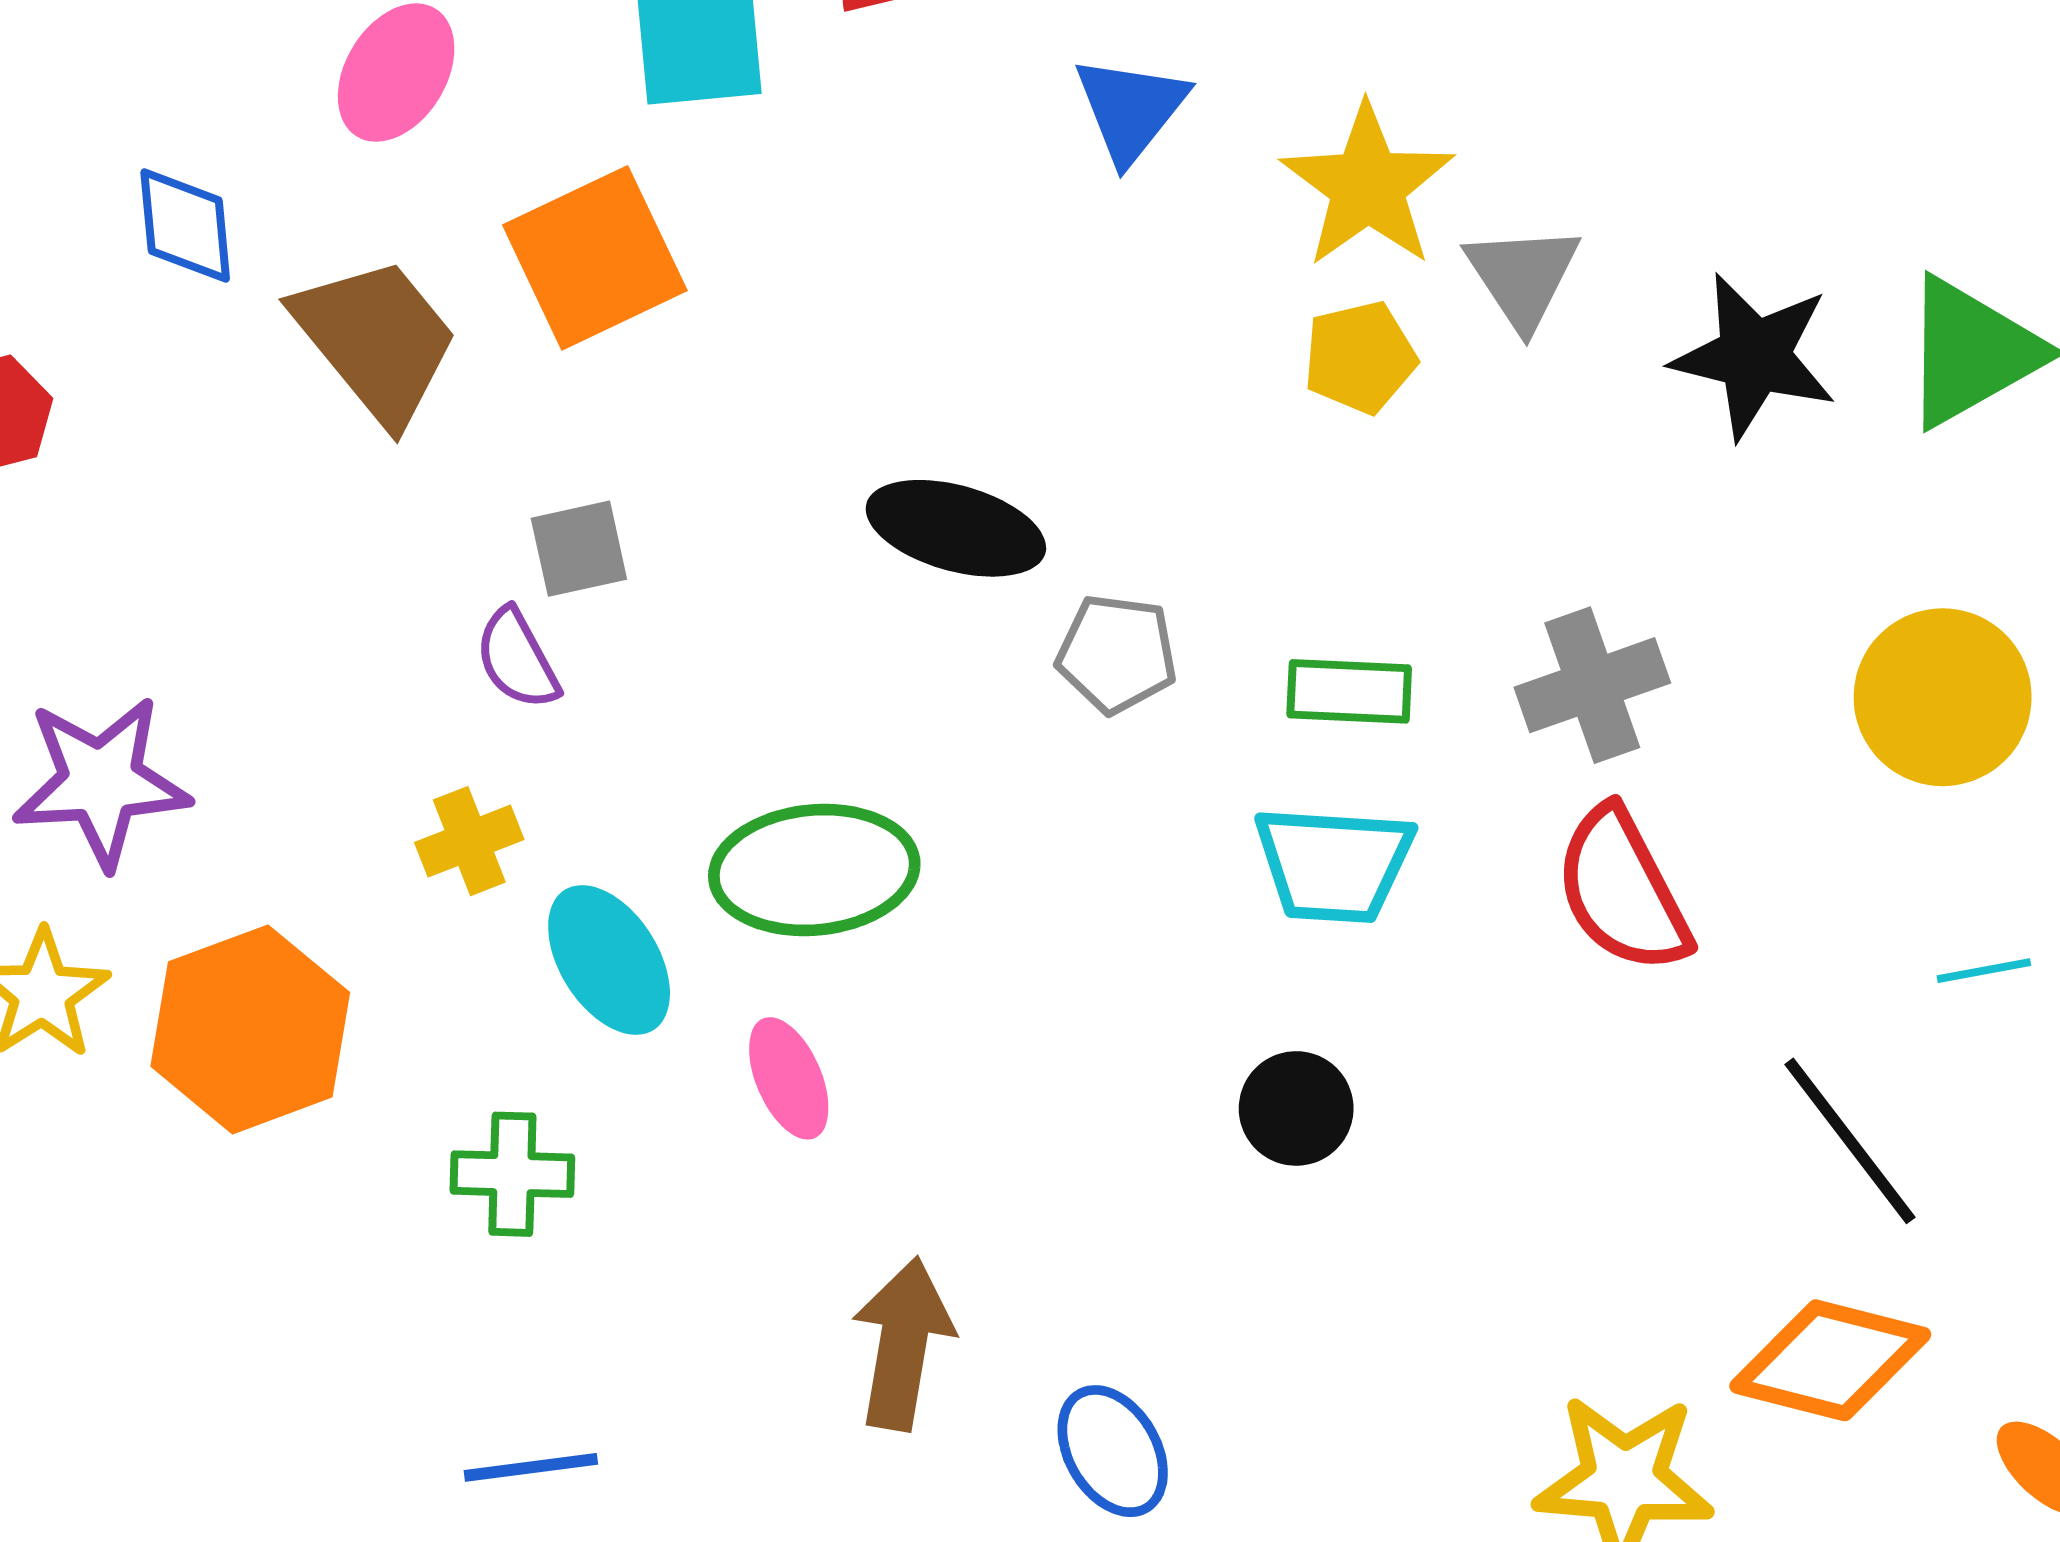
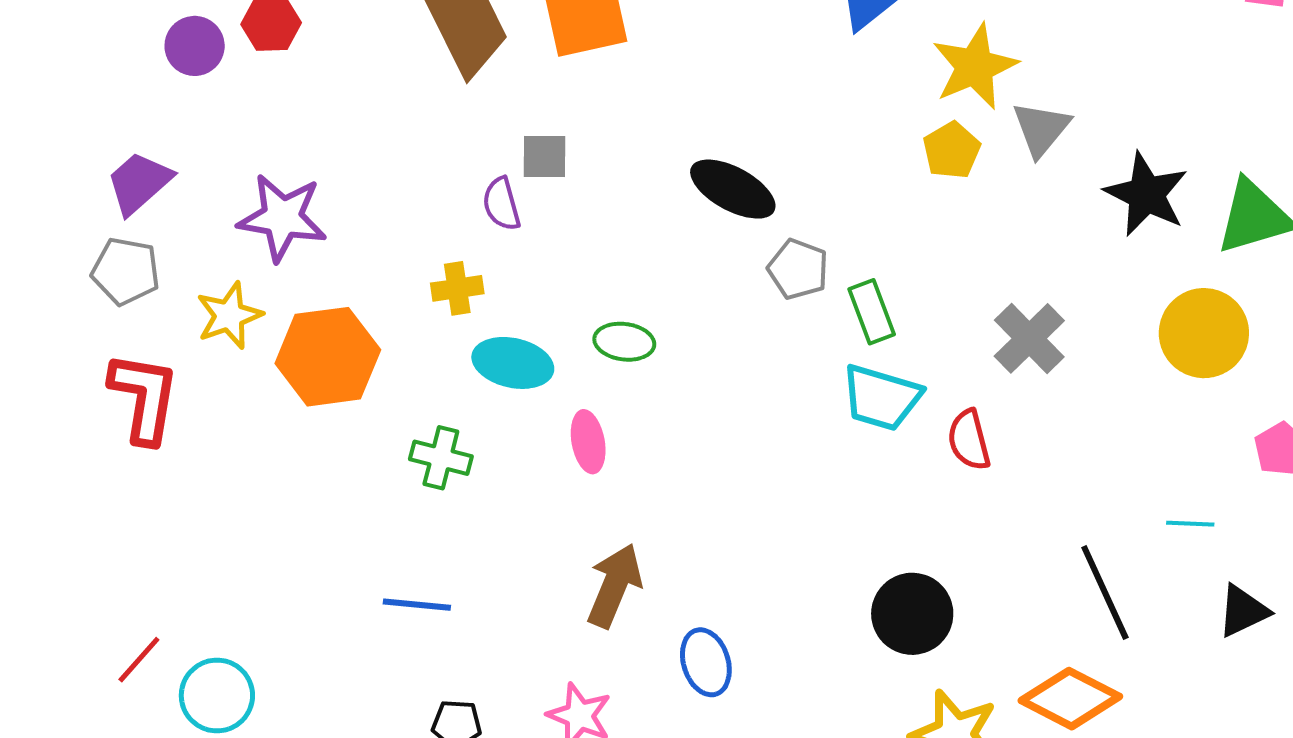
yellow pentagon: (1360, 357) -> (952, 150), turned -30
gray cross: (1592, 685) -> (1029, 338), turned -38
green rectangle: (1349, 691) -> (872, 312), moved, turned 54
yellow circle: (1943, 697) -> (1204, 333), moved
green ellipse: (814, 870) -> (624, 342), size x0.6
red semicircle: (1622, 890) -> (969, 440), moved, size x0.7
cyan ellipse: (609, 960) -> (513, 363), turned -58
black circle: (1296, 1108) -> (912, 614), moved, size x1.4

